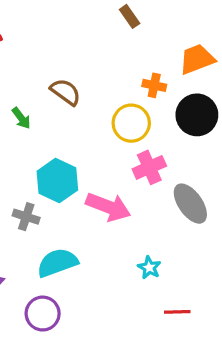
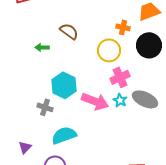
green arrow: (21, 118) -> (42, 47), turned 128
gray ellipse: (190, 204) -> (145, 99), turned -30
cyan star: (149, 268) -> (120, 100), moved

